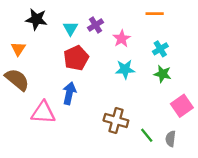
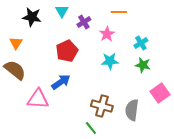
orange line: (155, 14) -> (119, 12), moved
cyan triangle: (70, 28) -> (62, 11), moved
blue arrow: (69, 93) -> (61, 82), turned 42
green line: (147, 135) -> (91, 128), moved
gray semicircle: (171, 139) -> (132, 110), moved, size x1.5

